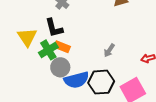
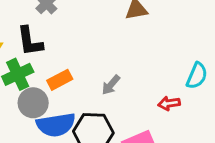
orange rectangle: (62, 47) -> (60, 80), moved, turned -56

